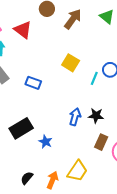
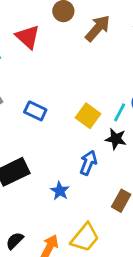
yellow square: (71, 63) -> (88, 116), moved
black star: (96, 116) -> (116, 139), moved
blue star: (45, 142) -> (60, 191), moved

